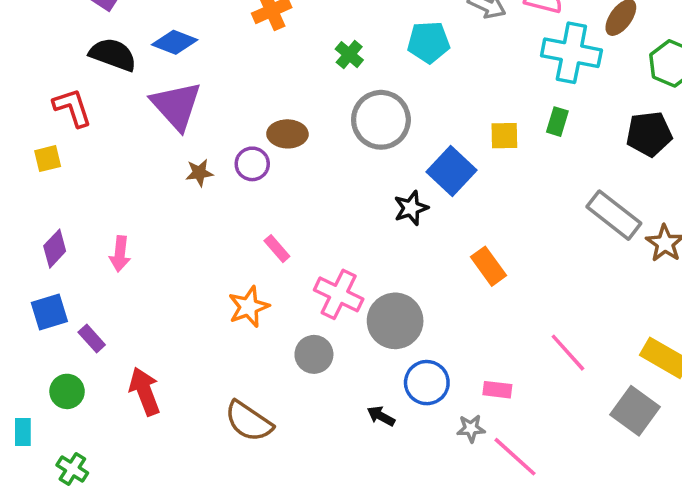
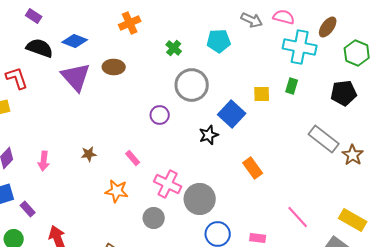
brown ellipse: (287, 134) -> (114, 67), moved
purple circle: (252, 164) -> (160, 115), moved
brown star: (199, 173) -> (89, 154), moved
orange star: (249, 307) -> (117, 191), turned 30

